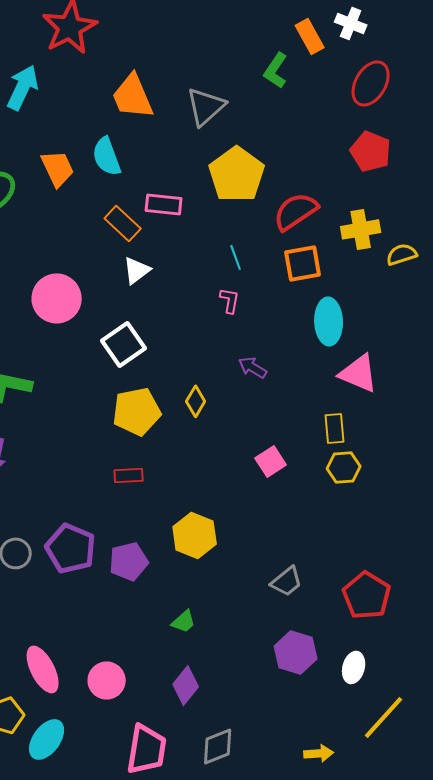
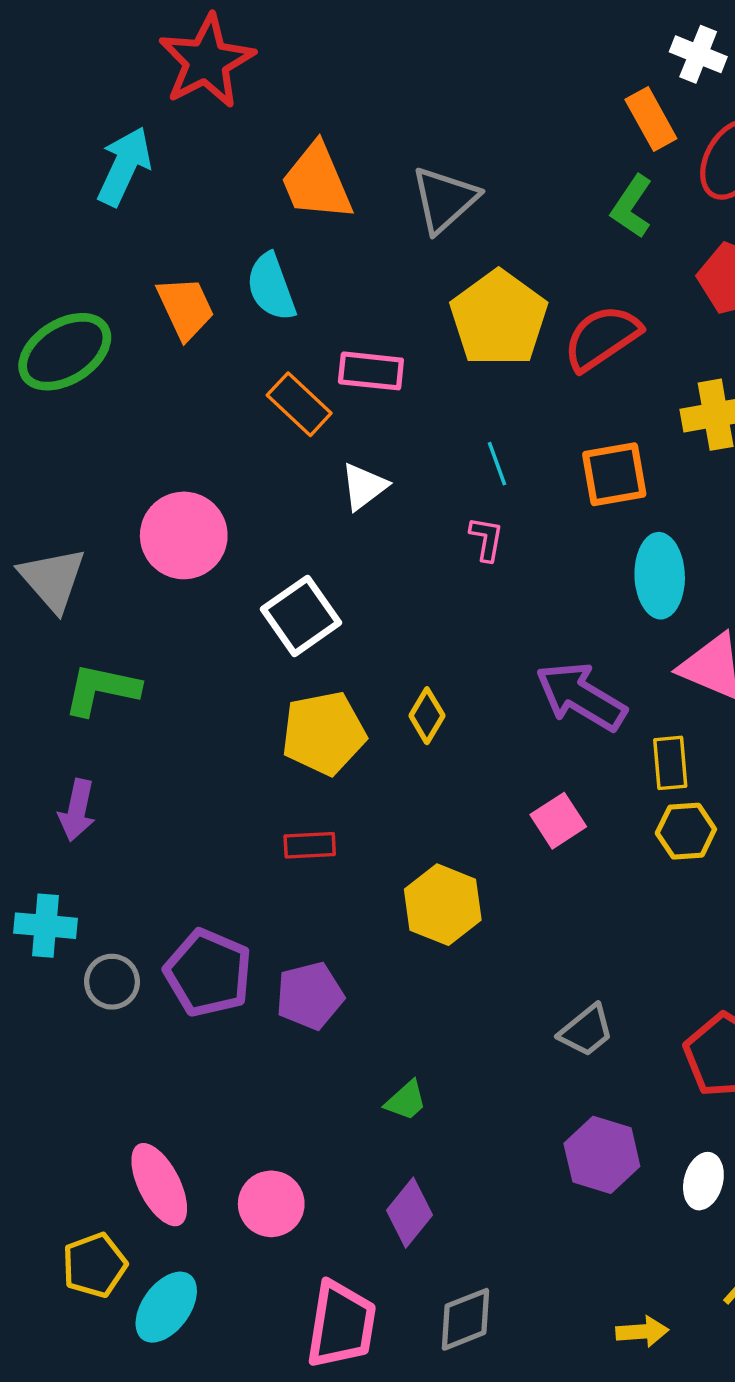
orange rectangle: (310, 36) -> (651, 119), moved
green L-shape: (276, 70) -> (632, 206), moved
red semicircle: (296, 211) -> (602, 338), moved
white triangle: (137, 270) -> (364, 486), moved
purple arrow: (253, 367) -> (581, 696), moved, size x1.8
yellow hexagon: (195, 535) -> (443, 905), moved

